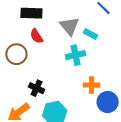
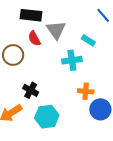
gray triangle: (69, 26) -> (56, 30), moved

